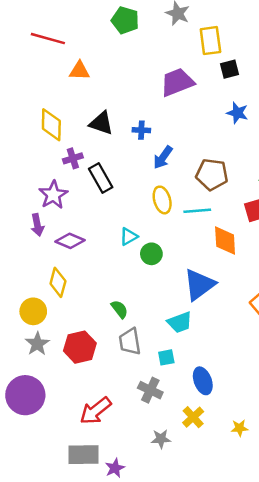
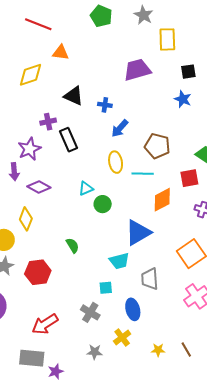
black square: (230, 69) -> (188, 72), moved
yellow diamond: (51, 125) -> (30, 75), moved, turned 64
orange diamond: (225, 241) -> (162, 200), turned 60
gray trapezoid: (130, 342) -> (150, 279), moved

